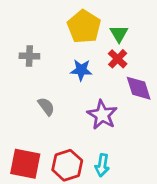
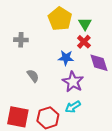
blue star: (81, 70) -> (66, 58), moved
cyan arrow: (102, 165) -> (73, 107), moved, turned 49

